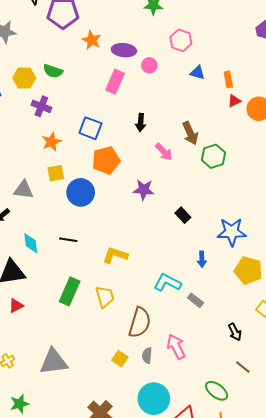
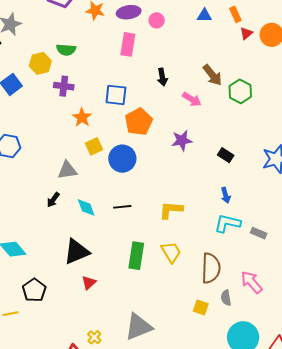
cyan diamond: (31, 243) -> (86, 207), moved
blue arrow: (202, 259) -> (226, 195), moved

